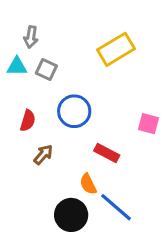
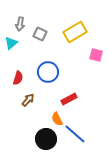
cyan triangle: (17, 66) -> (11, 43), turned -40
gray square: (46, 69) -> (40, 34), moved
pink square: (149, 124) -> (96, 55), moved
red rectangle: (107, 153) -> (69, 99), turned -56

